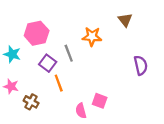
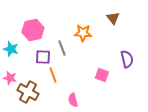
purple square: (48, 63) -> (43, 57), turned -35
pink square: (100, 101) -> (102, 75), moved
brown cross: (31, 102) -> (28, 92), size x1.5

